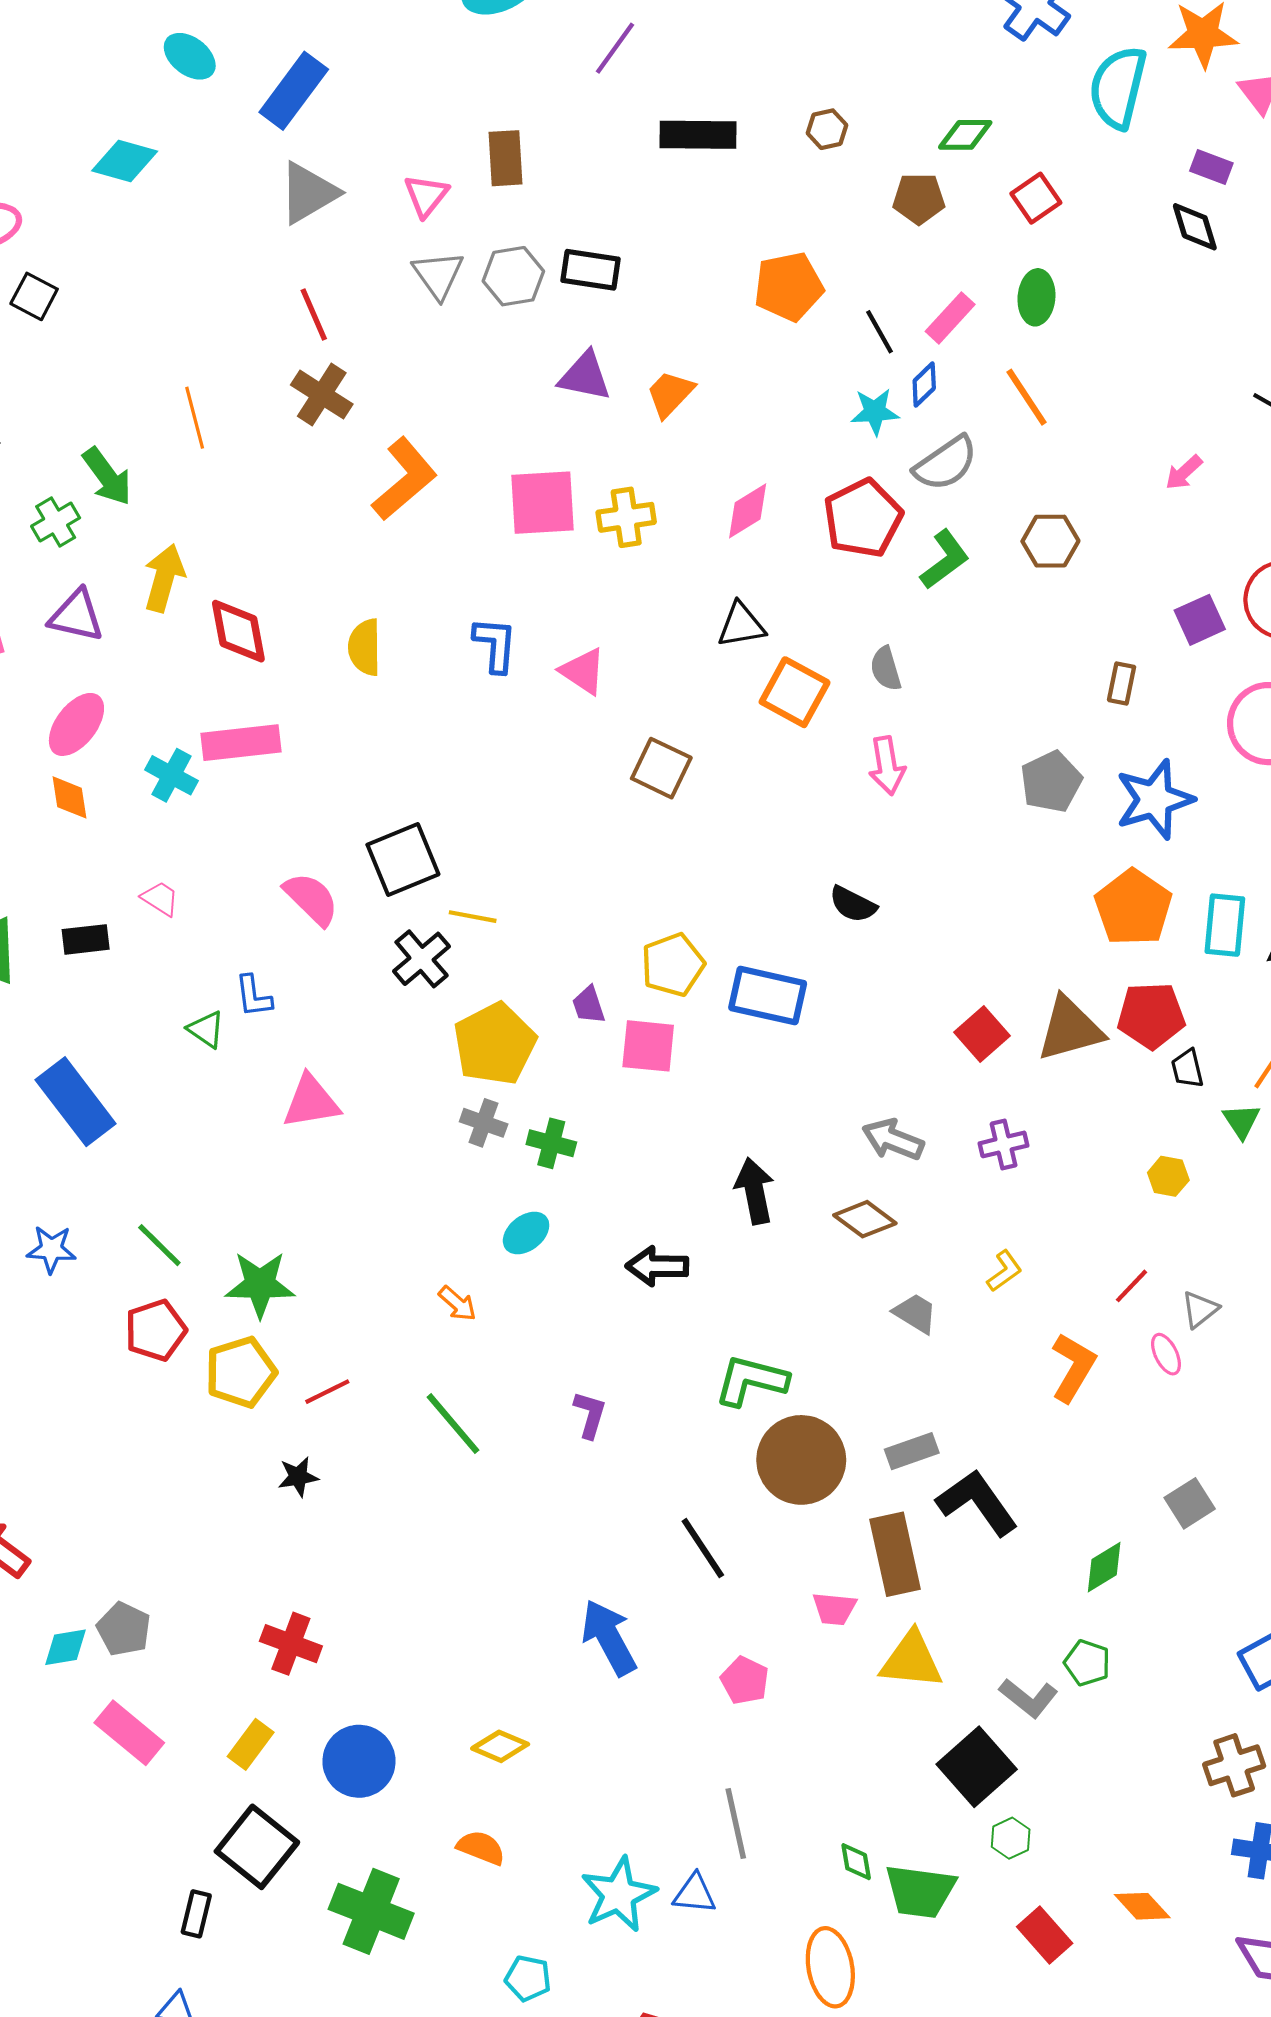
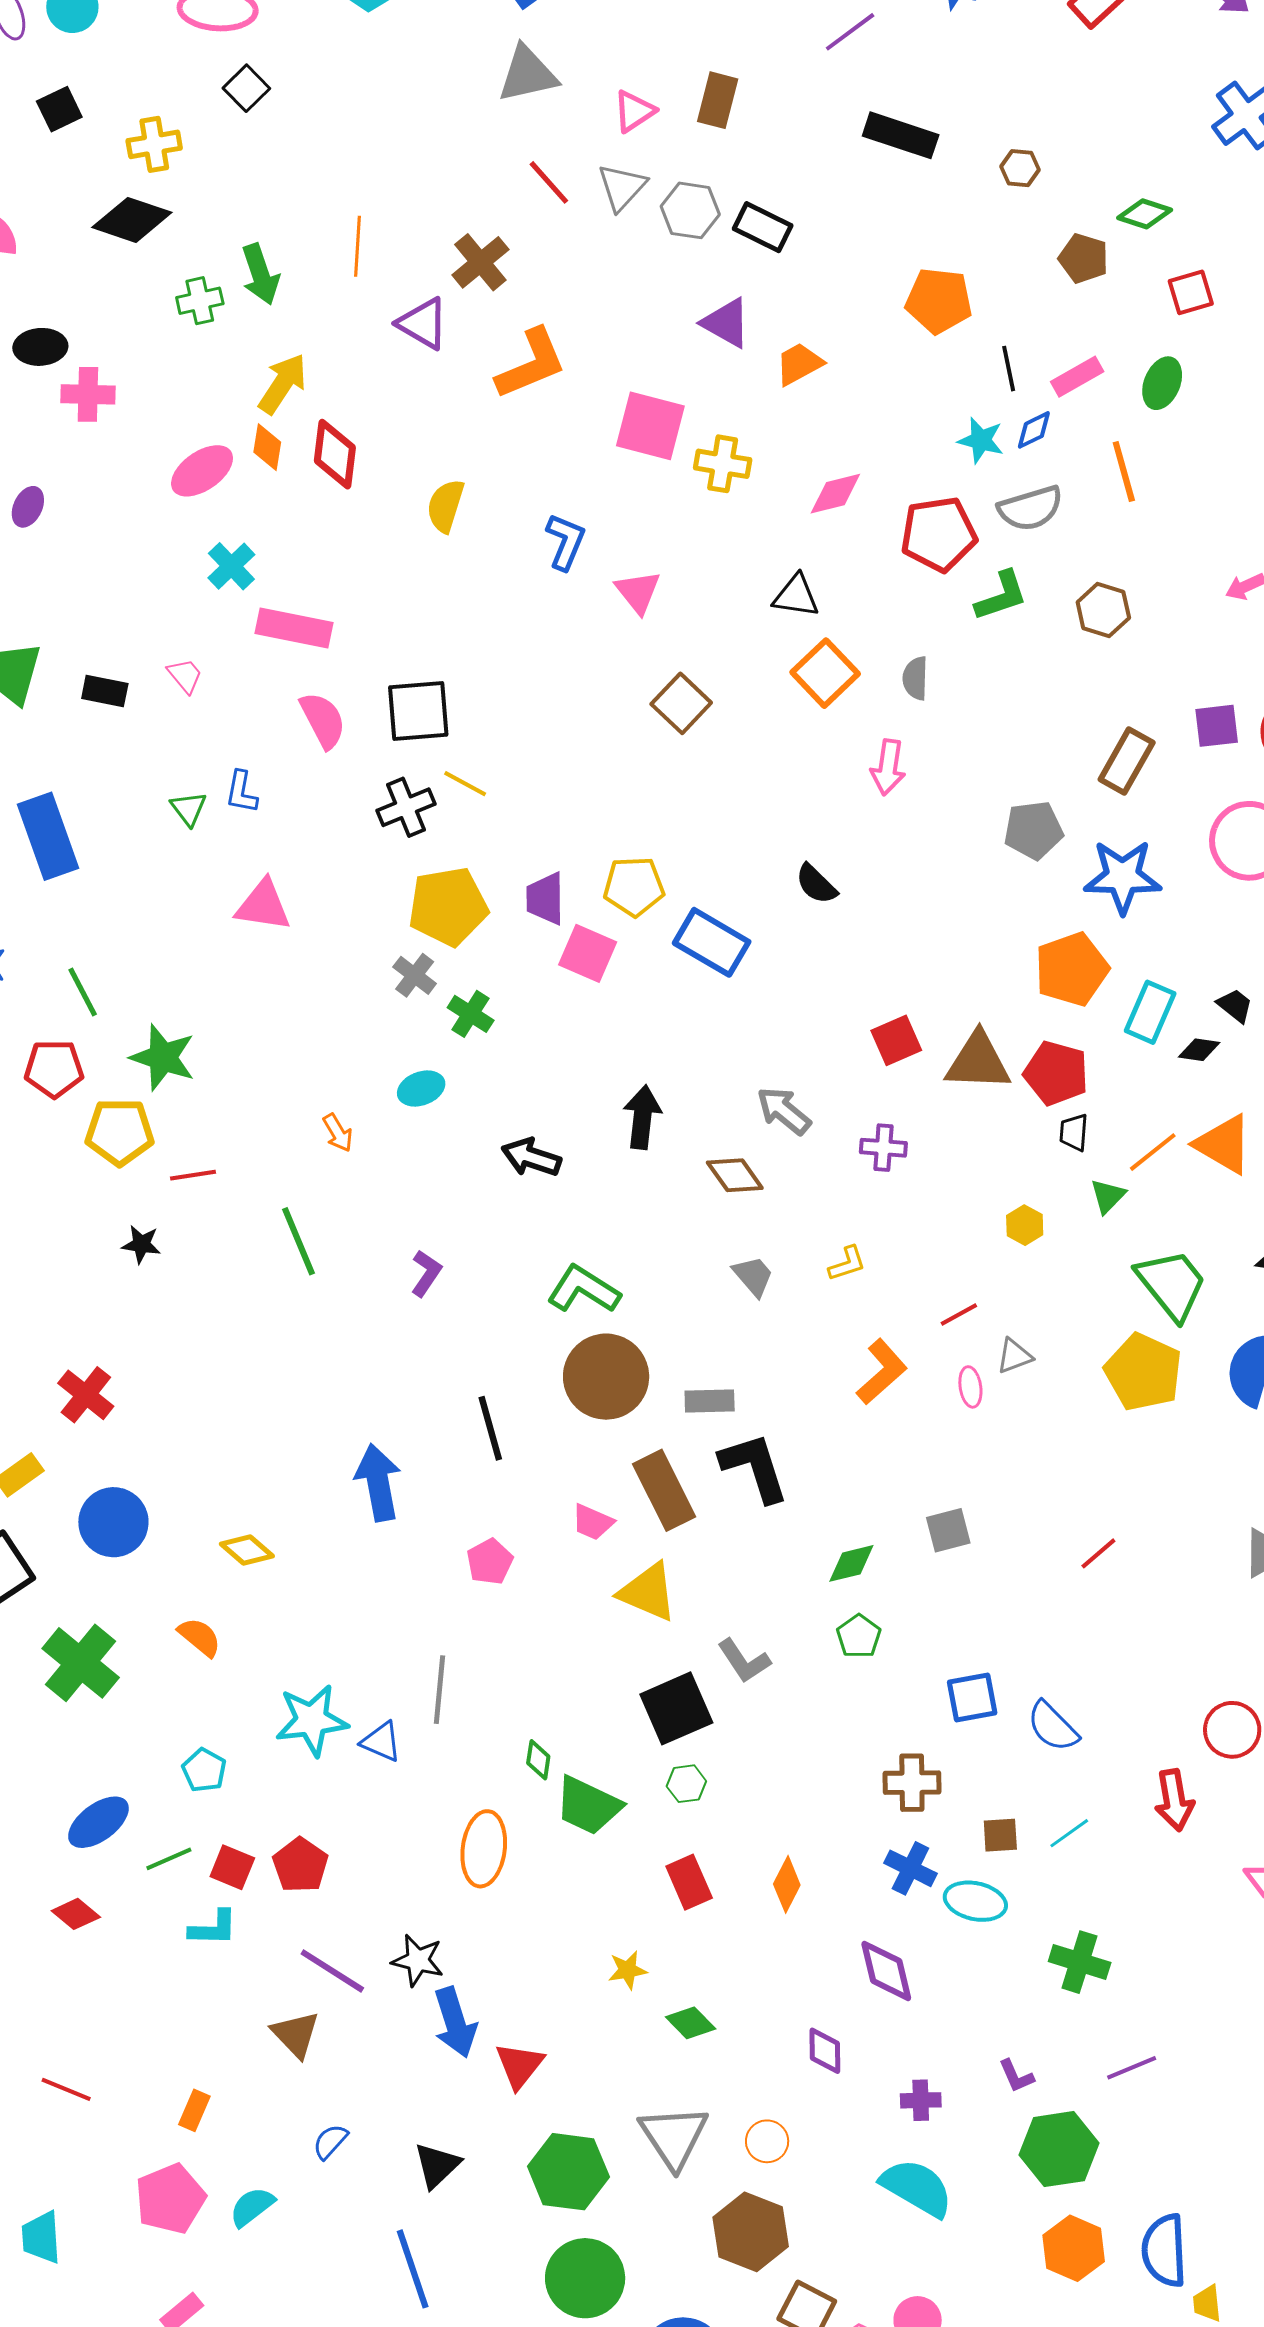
red line: (314, 315) -> (549, 182), moved, turned -36
purple triangle: (76, 616) -> (423, 324), moved
brown rectangle: (1122, 683) -> (1127, 761), size x1.6
pink ellipse: (76, 724) -> (202, 471), moved
pink rectangle: (241, 743) -> (294, 628), moved
orange diamond: (70, 797) -> (267, 447), moved
purple trapezoid: (589, 1005) -> (545, 899), size x1.4
brown rectangle: (895, 1554) -> (664, 1490), turned -32
green pentagon: (1087, 1663) -> (859, 1636), moved
orange diamond: (1142, 1906) -> (787, 1884), turned 52

